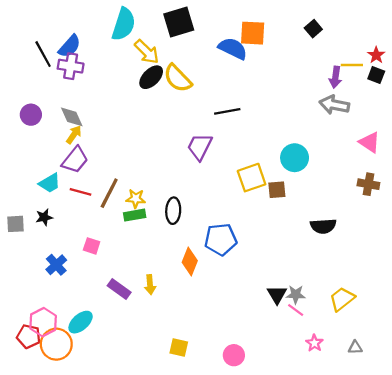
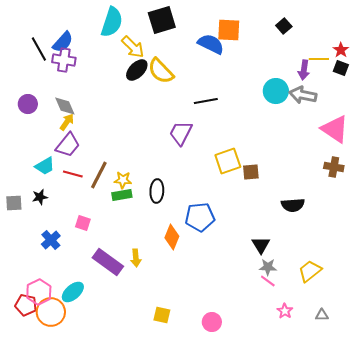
pink triangle: (370, 142) -> (335, 129), size x1.4
cyan circle: (295, 158) -> (276, 91), moved
purple rectangle: (119, 289) -> (108, 262), size x1.4
black triangle: (277, 295) -> (261, 245), moved

